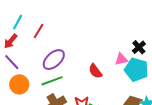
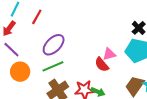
pink triangle: (121, 59) -> (109, 54), moved
red semicircle: (95, 71) -> (102, 65), moved

